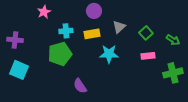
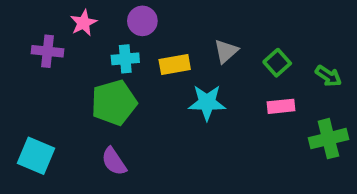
purple circle: (94, 11) -> (142, 21), moved
purple cross: (15, 40) -> (47, 51), moved
cyan square: (19, 70) -> (36, 156), moved
purple semicircle: (80, 86) -> (114, 161), moved

